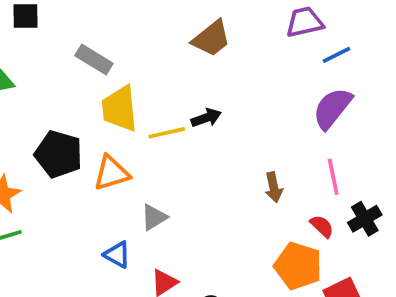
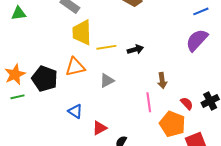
black arrow: (206, 118) -> (135, 49), moved
black pentagon: (59, 154) -> (45, 79), moved
pink line: (333, 177) -> (149, 102), moved
gray triangle: (154, 217) -> (107, 81), moved

